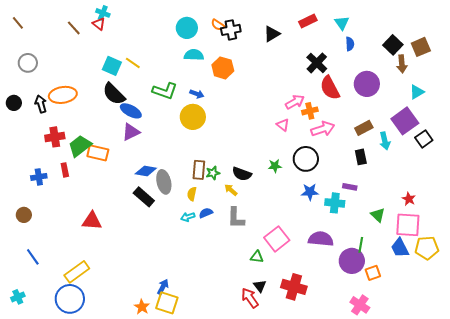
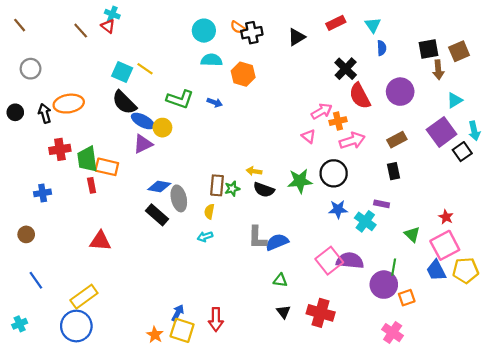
black square: (393, 45) -> (428, 49), turned 36
yellow circle: (193, 117) -> (162, 128), moved, size x0.7
cyan arrow: (385, 141) -> (474, 131), moved
green trapezoid: (80, 146) -> (87, 159), turned -60
green star: (275, 166) -> (300, 181), size x1.6
red rectangle: (65, 170) -> (92, 185), moved
yellow arrow: (231, 190) -> (254, 171), moved, turned -32
cyan cross: (335, 203) -> (365, 221), turned 30
blue semicircle: (206, 213) -> (277, 242), moved, size x1.5
pink square: (408, 225) -> (445, 245), turned -32
pink square: (277, 239) -> (329, 261), moved
red arrow: (250, 298) -> (216, 319), moved, turned -145

